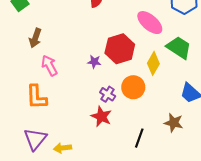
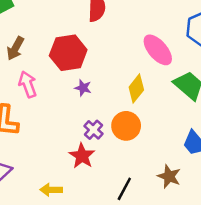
red hexagon: (120, 49) -> (68, 53), moved
yellow diamond: (153, 63) -> (136, 89), moved
yellow arrow: (63, 148) -> (51, 190), moved

